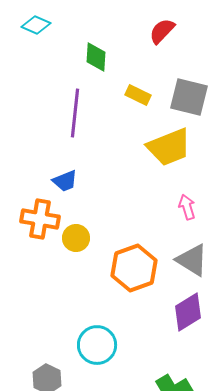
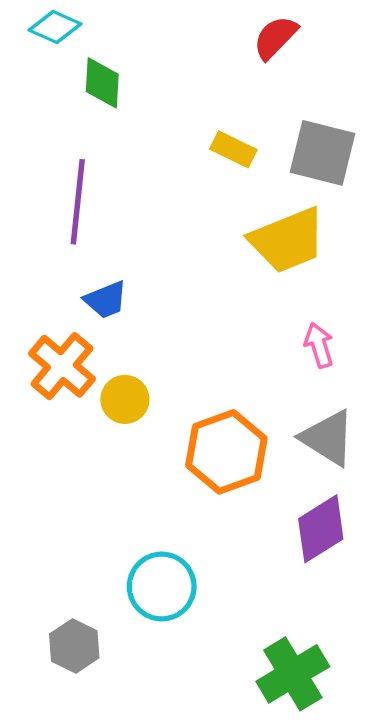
green diamond: (96, 57) -> (102, 83), moved
purple line: (75, 113) -> (78, 202), moved
orange cross: (40, 219) -> (62, 366), turned 30

